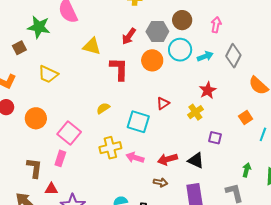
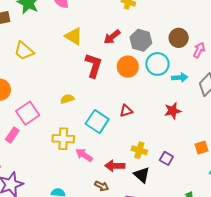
brown circle: (182, 20) -> (179, 38), moved
yellow cross: (195, 112) -> (139, 150), moved, turned 35

